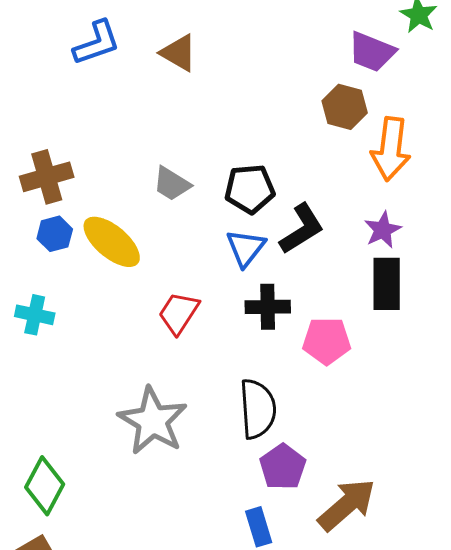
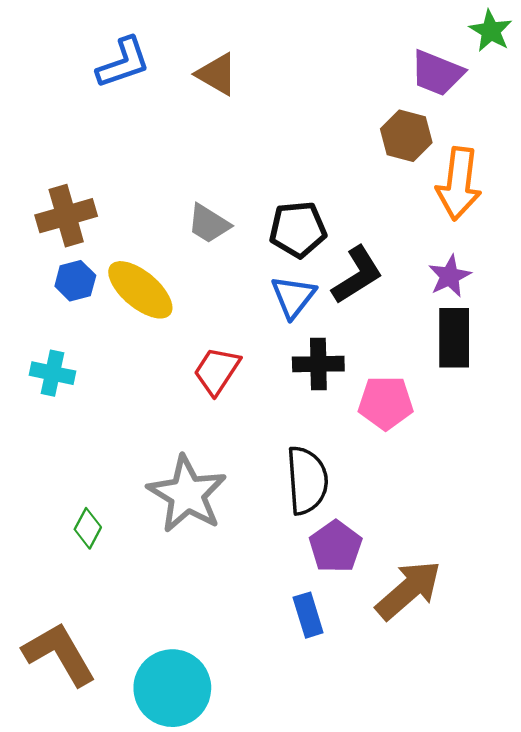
green diamond: (45, 486) -> (88, 528), moved, size x0.6

